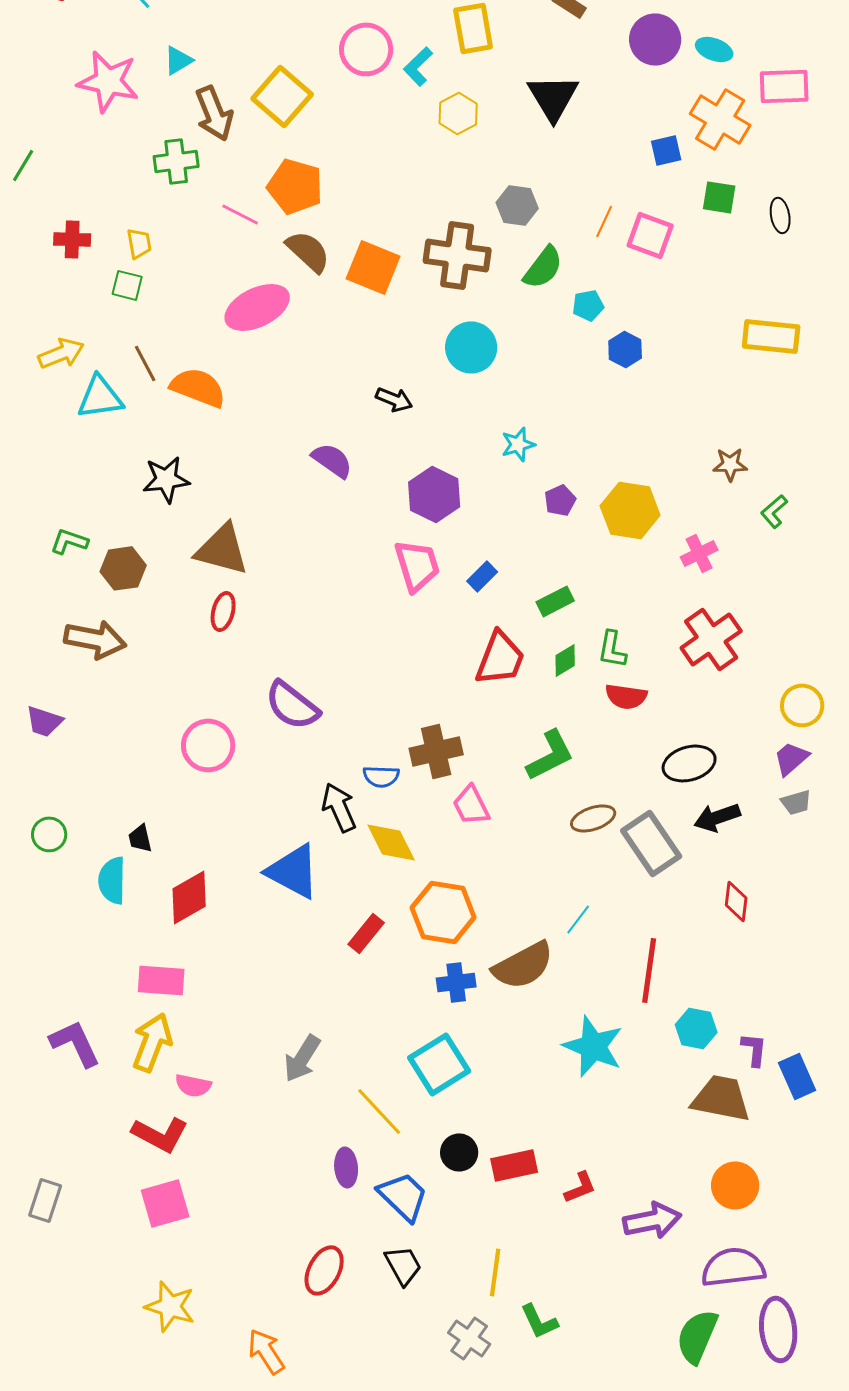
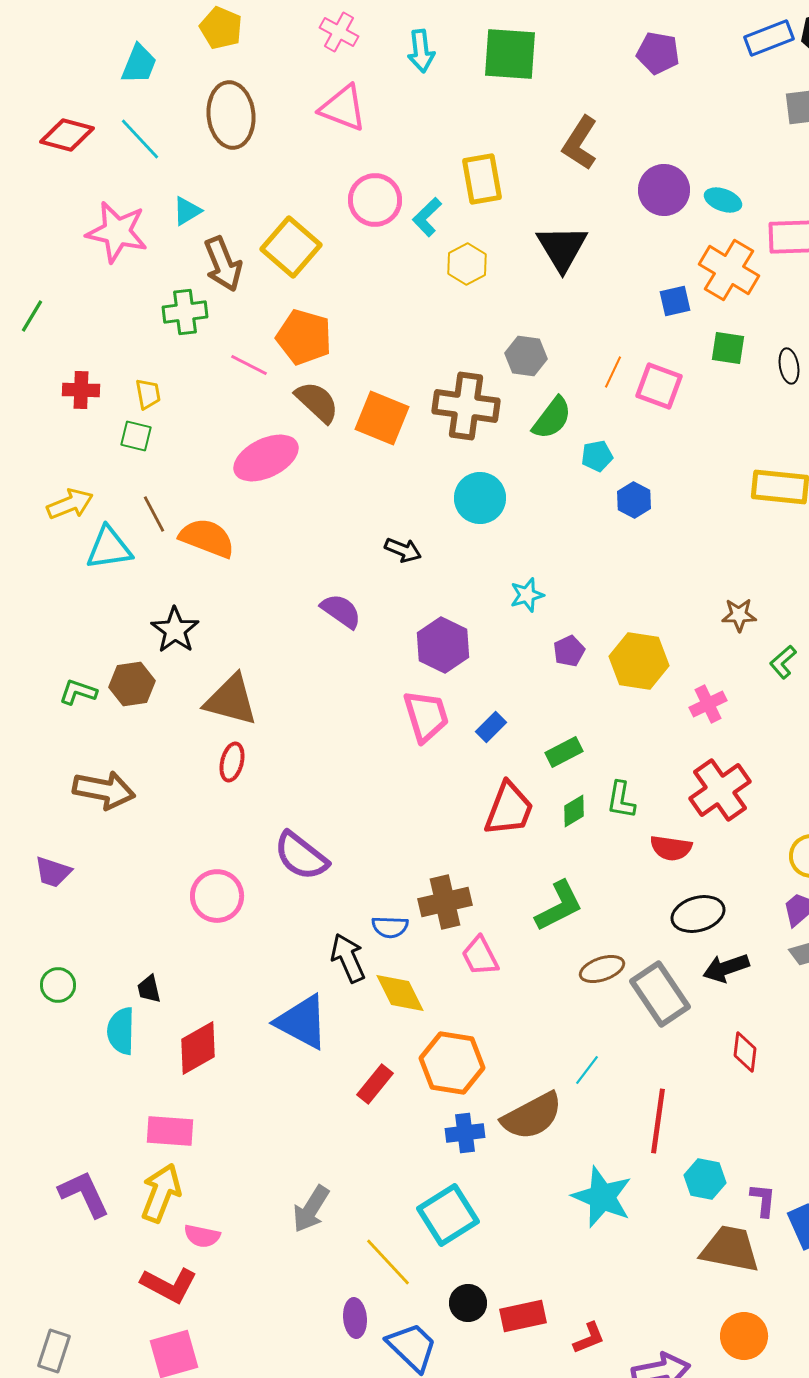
black star: (166, 479) -> (175, 630), turned -30
brown hexagon: (123, 568) -> (132, 684), moved
red semicircle: (626, 696) -> (671, 848), moved

